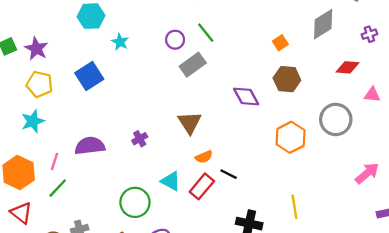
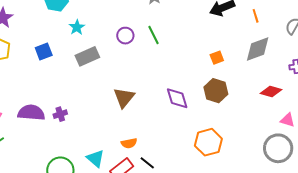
gray rectangle: (193, 65) -> (87, 56), moved
blue square: (89, 76) -> (44, 51), size x0.7
gray circle: (336, 119) -> (278, 148), moved
brown triangle: (190, 122) -> (124, 98), moved
purple cross: (140, 139) -> (60, 114), moved

